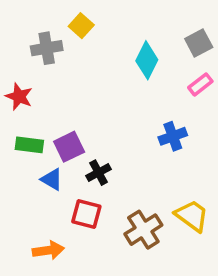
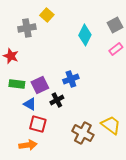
blue cross: (173, 136) -> (71, 79), moved
red square: (86, 214) -> (38, 124), moved
brown cross: (143, 230) -> (83, 133), turned -30

